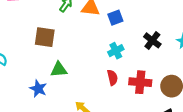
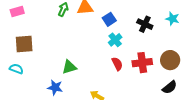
blue square: (115, 18) -> (109, 19), moved
brown square: (45, 37) -> (24, 44), moved

